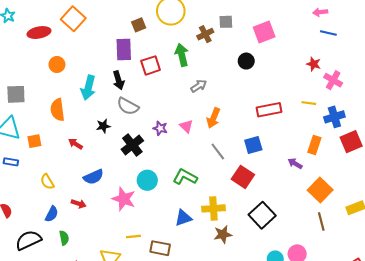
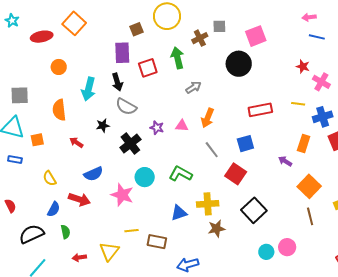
black circle: (246, 61) -> (239, 64), size x1.6
pink triangle: (186, 126) -> (182, 126), turned -40
red arrow: (79, 204) -> (79, 199), size x1.5

